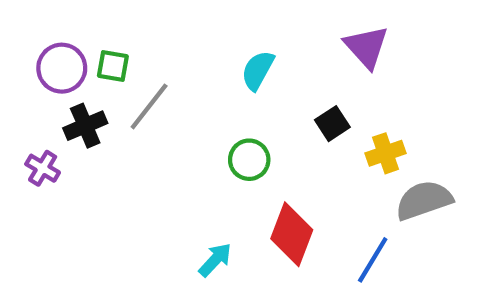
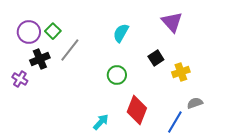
green square: (113, 66) -> (53, 31), turned 35
gray semicircle: (424, 200) -> (195, 103), moved, size x0.6

